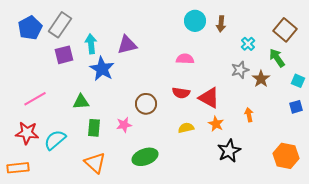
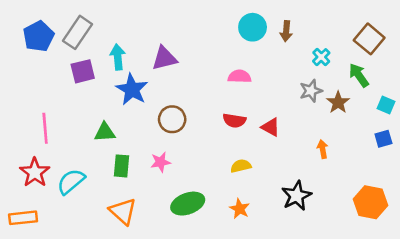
red triangle: (209, 98) -> (271, 127), size x0.7
pink line: (35, 99) -> (45, 128), turned -65
brown circle: (146, 104) -> (172, 119), moved
orange star: (216, 124) -> (240, 209), moved
red star: (27, 133) -> (35, 172), turned 30

